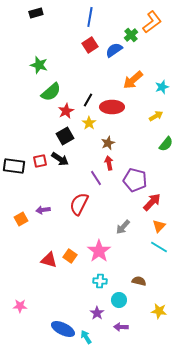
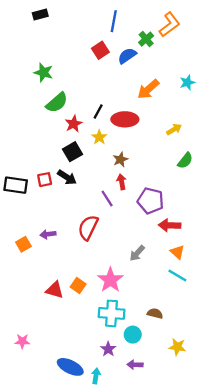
blue line: (90, 17) -> (114, 21), moved
cyan star: (162, 87) -> (187, 83), moved
red arrow: (152, 202) -> (170, 225), turned -132
orange triangle: (159, 226) -> (177, 252), turned -32
cyan cross: (100, 281) -> (112, 313), size x1.6
cyan arrow: (86, 337) -> (96, 376), turned 40

